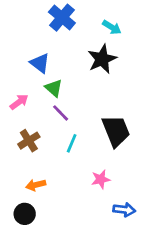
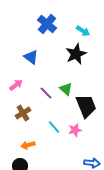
green triangle: (54, 88) -> (66, 89), moved
cyan line: (72, 143) -> (54, 127), moved, turned -64
pink star: (101, 179) -> (75, 130), moved

